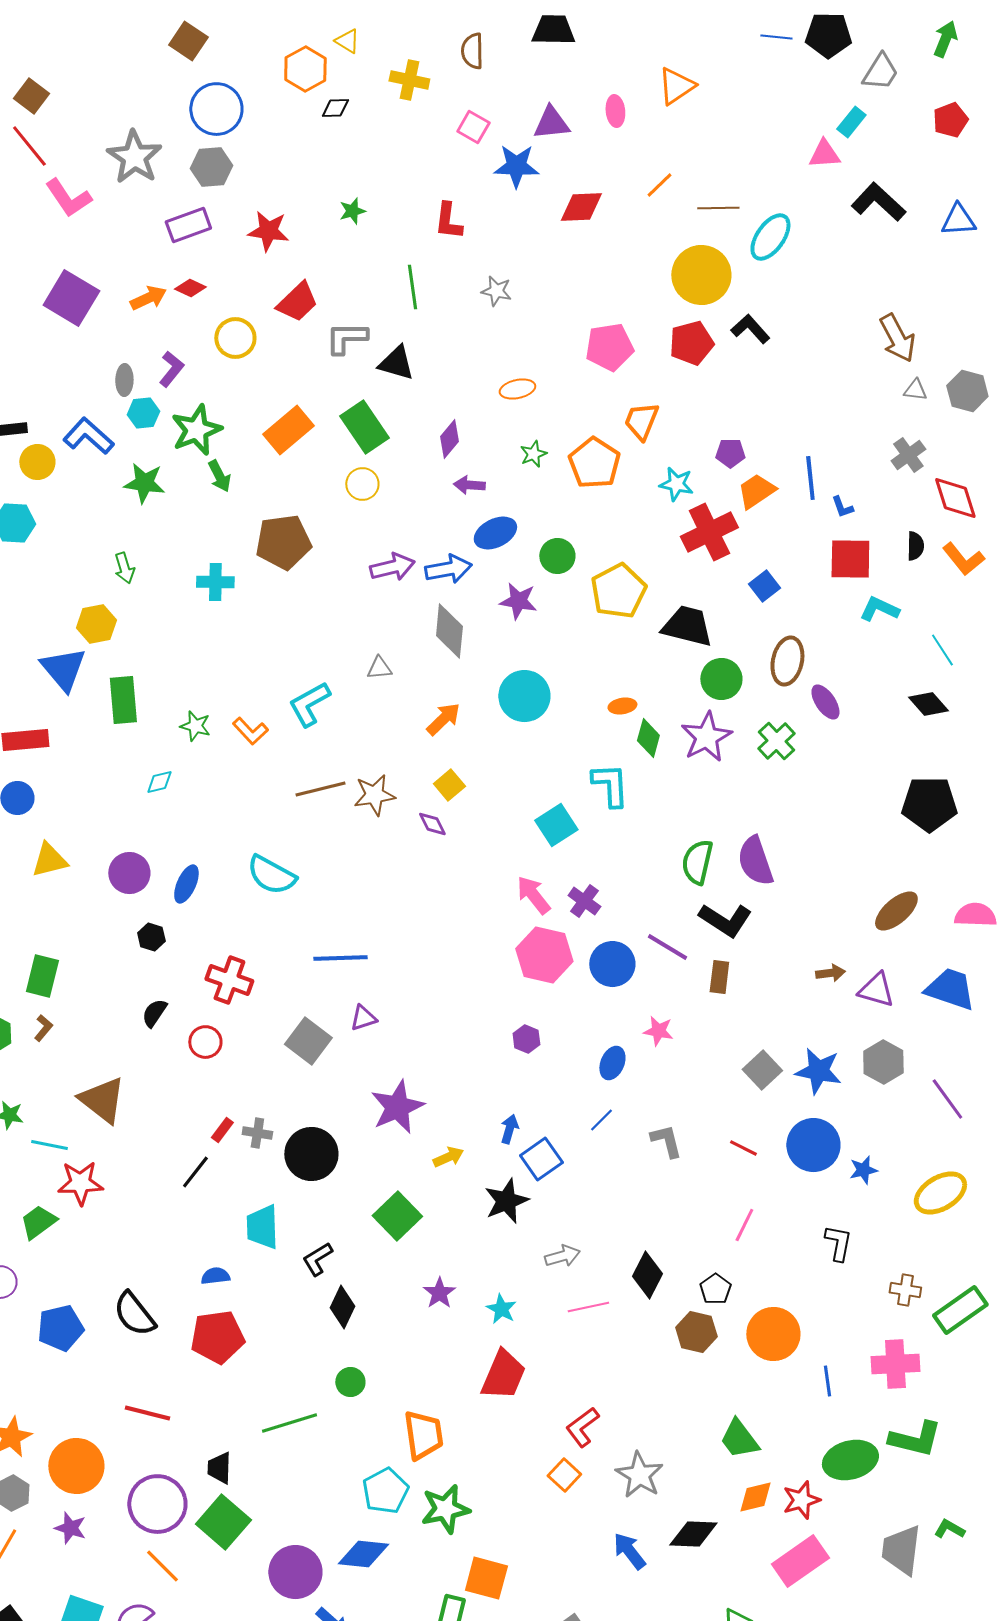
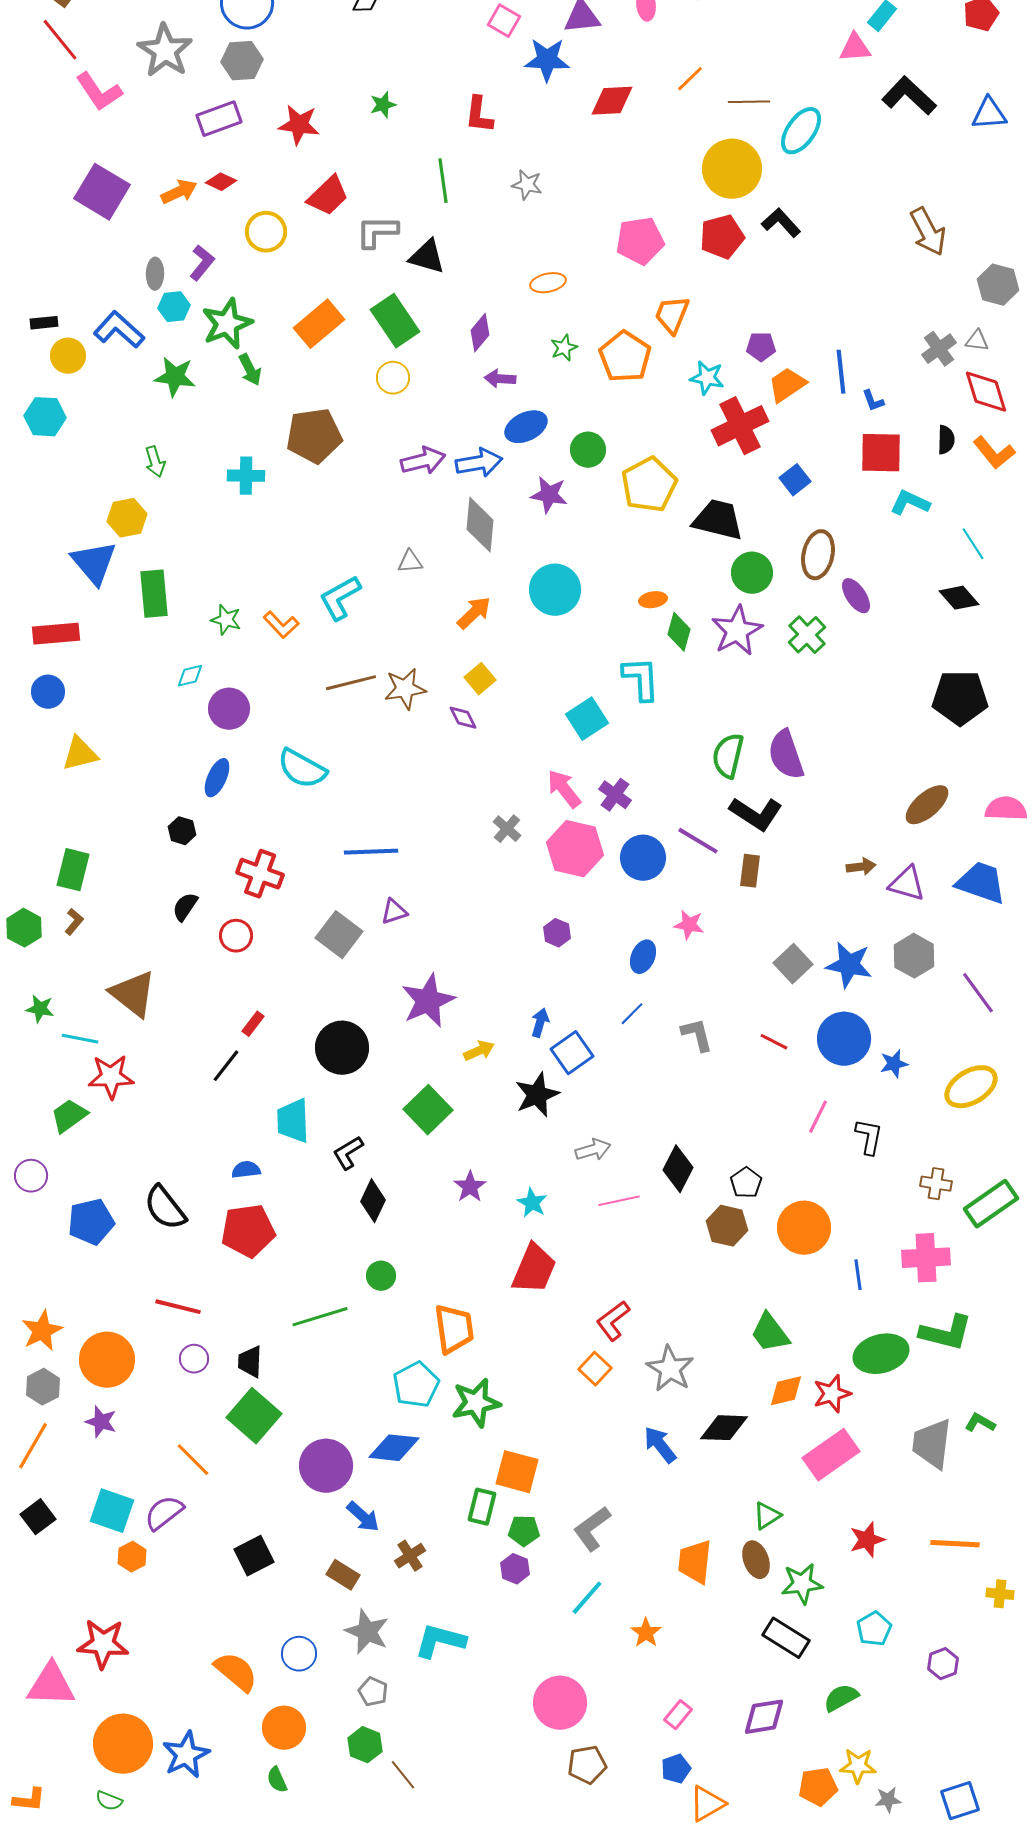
gray triangle: (915, 390) -> (977, 341), moved
purple circle: (129, 873) -> (229, 709), moved
gray cross: (257, 1133) -> (507, 829), moved, turned 32
pink line: (744, 1225) -> (818, 1117), moved
purple circle: (157, 1504) -> (194, 1359), moved, size x0.5

